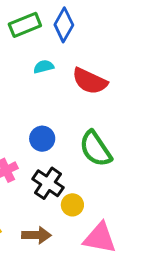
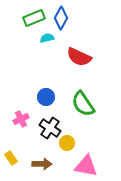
cyan semicircle: (44, 67) -> (47, 38), moved

